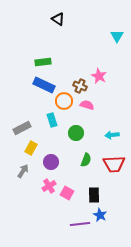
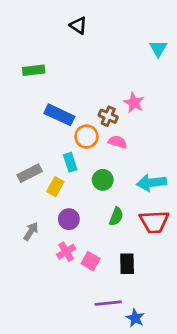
green rectangle: (43, 62) -> (34, 70), moved
cyan arrow: (112, 135) -> (151, 183), size x1.5
yellow rectangle: (31, 148) -> (55, 187), moved
blue star: (100, 215) -> (135, 318), moved

